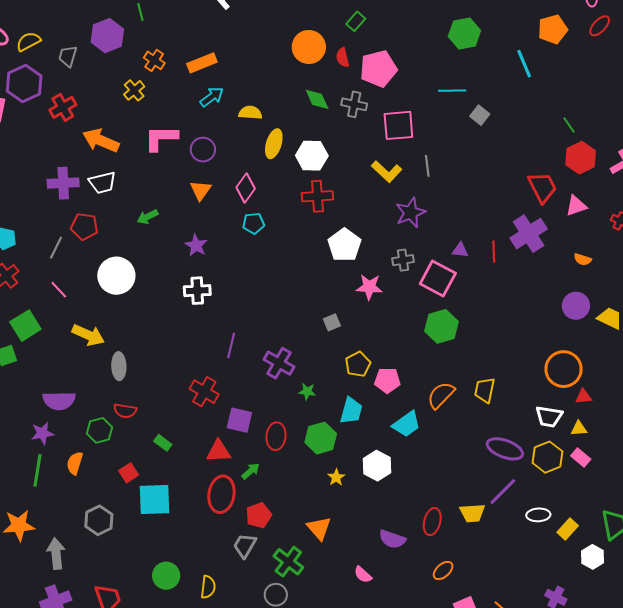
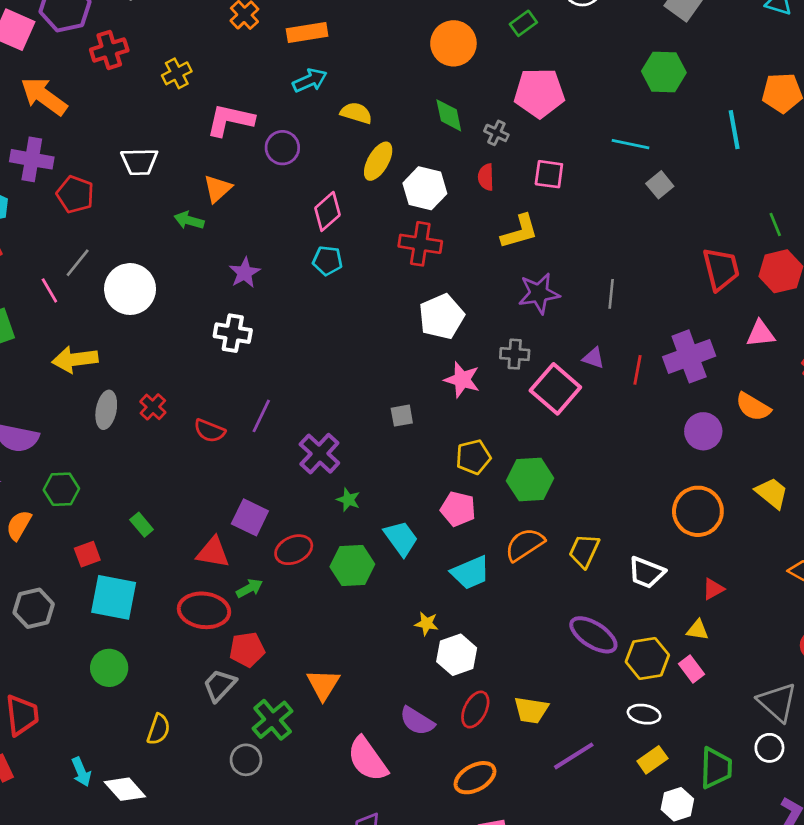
red semicircle: (343, 57) -> (486, 177), moved
yellow cross: (134, 90) -> (177, 73), moved
gray cross: (354, 104) -> (496, 133), size x0.7
pink square: (398, 125) -> (549, 174), size x0.7
orange arrow: (101, 140) -> (44, 96), moved
gray line: (427, 166) -> (611, 294), moved
yellow L-shape: (387, 171) -> (520, 232), turned -72
purple cross: (63, 183) -> (32, 159), moved
red trapezoid: (542, 187) -> (721, 269), moved
orange triangle: (200, 190) -> (218, 189), moved
green arrow: (148, 217) -> (189, 220), turned 30
red pentagon: (84, 227) -> (75, 194), moved
gray line: (56, 248) -> (78, 263), moved
orange semicircle: (583, 259) -> (753, 407), size x1.5
purple circle: (576, 306) -> (703, 431), moved
green hexagon: (441, 326) -> (530, 479), moved
yellow arrow: (88, 335) -> (75, 359), turned 136
yellow pentagon: (358, 364) -> (473, 457), moved
orange circle: (564, 369) -> (698, 511), moved
red cross: (204, 392) -> (153, 407), moved, size x0.7
red triangle: (583, 397) -> (713, 589), turned -36
red semicircle: (125, 411) -> (210, 431), moved
cyan trapezoid: (351, 411) -> (401, 538), turned -64
white trapezoid: (549, 417) -> (646, 572), moved
red ellipse: (276, 436) -> (294, 550), turned 48
white hexagon: (377, 466) -> (457, 655), moved
yellow star: (336, 477) -> (427, 624), moved, turned 30
purple line: (503, 492) -> (574, 756), moved
red ellipse: (221, 494) -> (204, 610), turned 75
white ellipse: (538, 515) -> (644, 714), moved
orange ellipse: (443, 571) -> (475, 778), size x1.4
pink semicircle: (363, 575) -> (367, 759), size x1.8
green circle: (166, 576) -> (109, 668), moved

